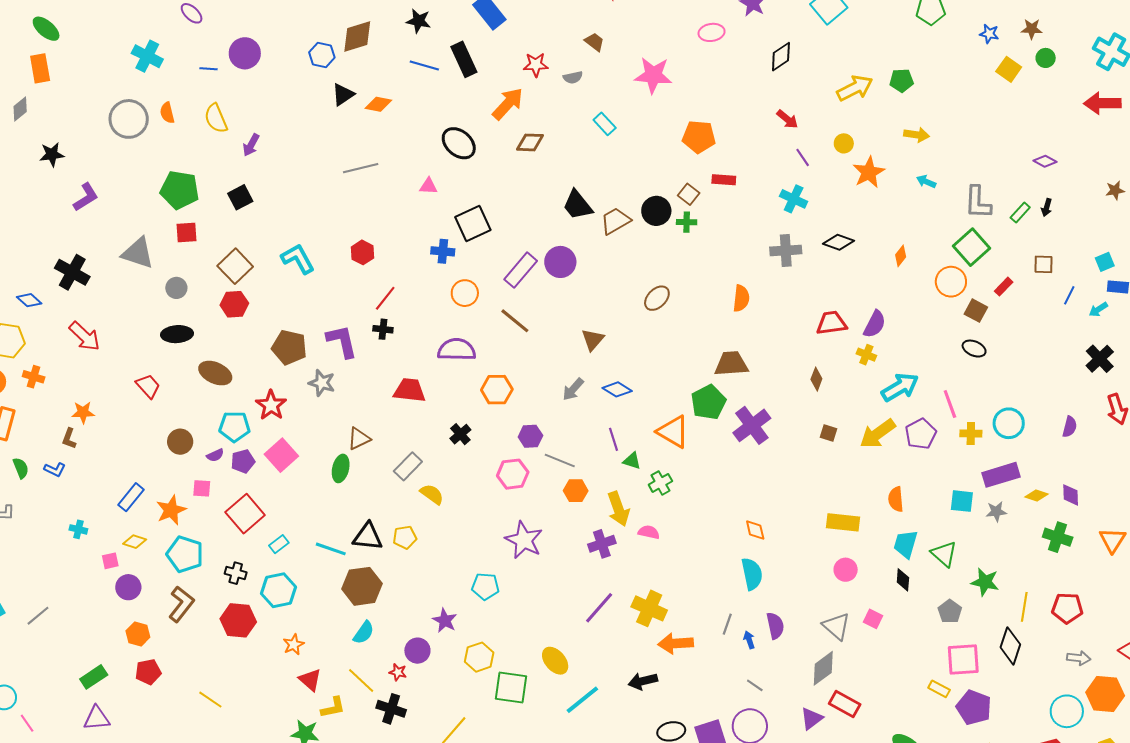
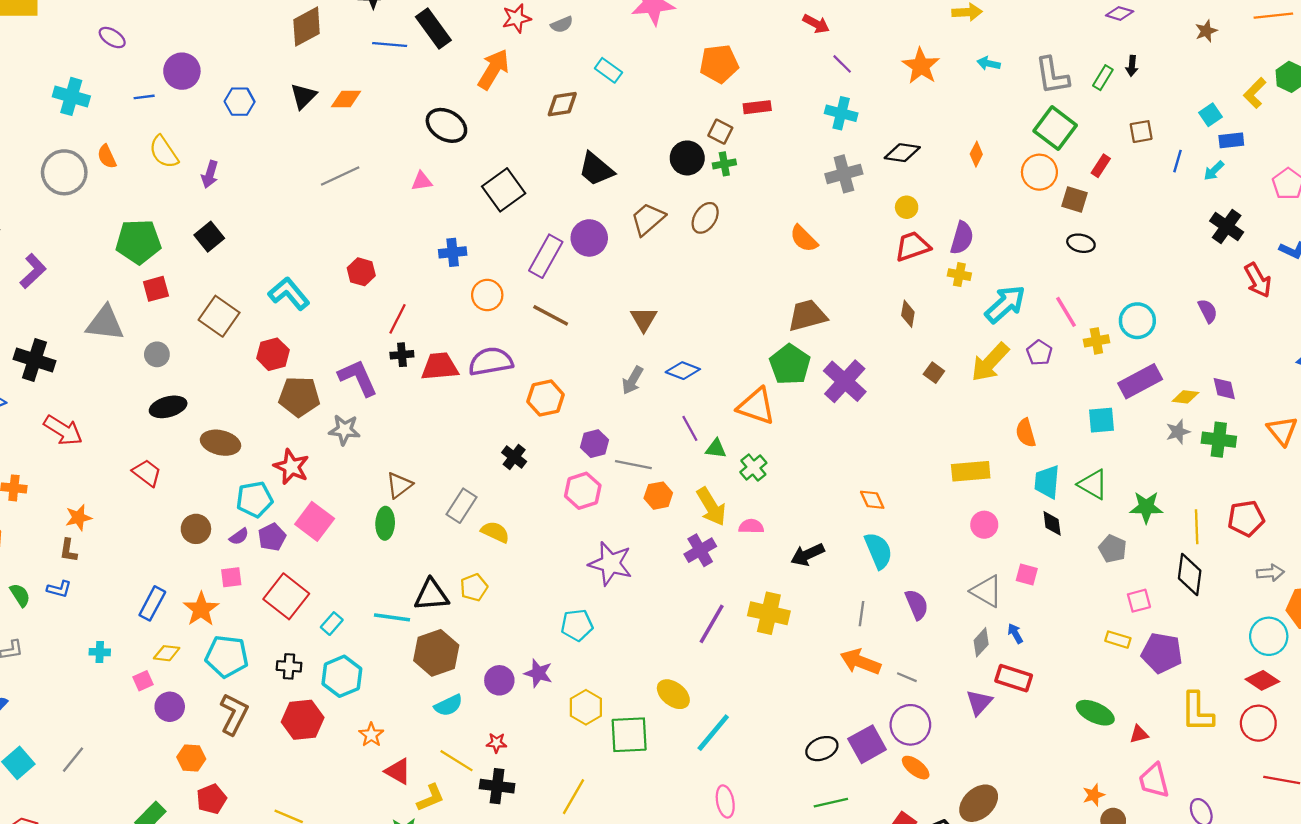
blue hexagon: (322, 55) -> (240, 102), moved
brown diamond: (530, 142) -> (562, 104), moved
yellow circle: (844, 143) -> (907, 207), moved
brown trapezoid: (615, 221) -> (648, 219), moved
black square: (473, 223) -> (504, 190), moved
brown ellipse: (657, 298) -> (705, 218), moved
orange semicircle: (741, 298) -> (804, 239), turned 140
red hexagon: (234, 304) -> (273, 354), moved
red trapezoid: (410, 390) -> (440, 367), moved
purple semicircle: (1070, 427) -> (1208, 311), turned -30
brown square: (829, 433) -> (934, 373), turned 30
purple pentagon: (921, 434) -> (1039, 353), size x0.7
gray star: (996, 512) -> (1178, 432), moved
cyan semicircle: (364, 633) -> (449, 705), turned 40
blue arrow: (749, 640) -> (1015, 633), moved
orange arrow: (676, 643) -> (860, 662), moved, turned 36
purple circle: (417, 651) -> (499, 680), moved
pink square: (963, 660) -> (1139, 601), size x0.6
gray diamond: (823, 668) -> (981, 642), size x0.7
black arrow: (643, 681) -> (807, 555), moved

